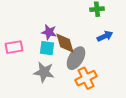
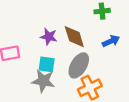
brown diamond: (65, 43) -> (74, 37), moved
cyan square: (47, 48) -> (47, 64), moved

